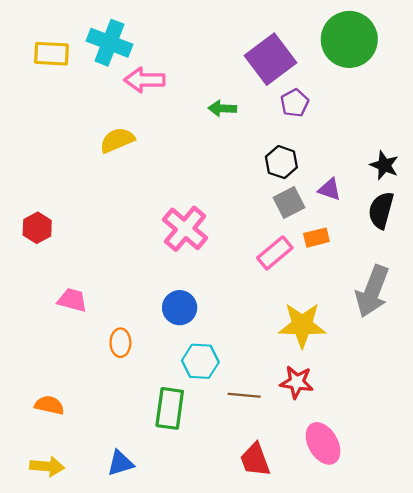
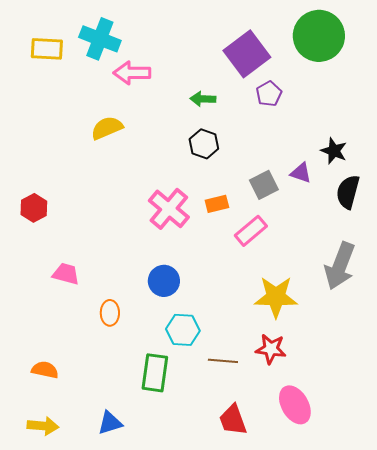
black hexagon: (281, 162) -> (204, 144), moved
black star: (384, 165) -> (334, 151), moved
orange rectangle: (316, 238) -> (217, 204), moved

